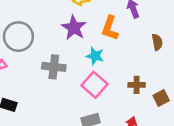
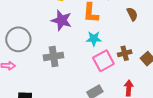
cyan star: (95, 56) -> (94, 39), moved
pink square: (94, 85) -> (103, 61), moved, turned 35

